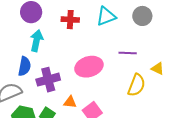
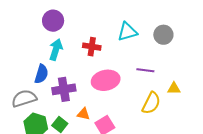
red cross: (70, 20) -> (92, 47), moved
yellow triangle: (158, 69) -> (174, 88), turned -32

